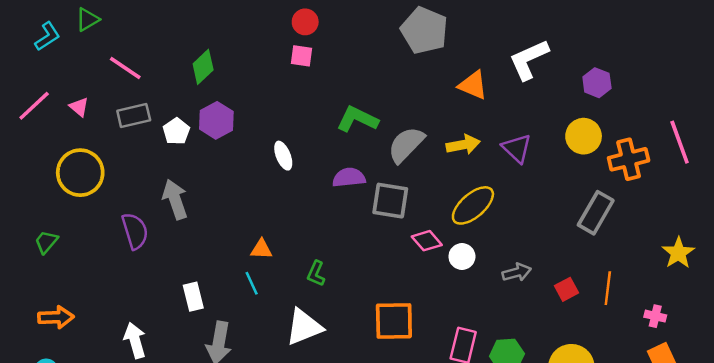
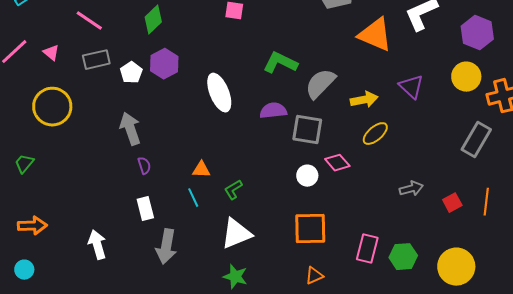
purple hexagon: (597, 83) -> (477, 33), size x1.4
orange triangle: (473, 85) -> (375, 35), size x1.4
yellow arrow: (463, 145) -> (364, 100), moved
white ellipse: (283, 156) -> (219, 93), size x1.6
yellow ellipse: (473, 205) -> (375, 134), size x0.7
purple semicircle: (135, 231) -> (144, 166), moved, size x0.6
white circle: (462, 257) -> (307, 176), moved
green L-shape: (316, 274) -> (233, 190), moved, turned 35

